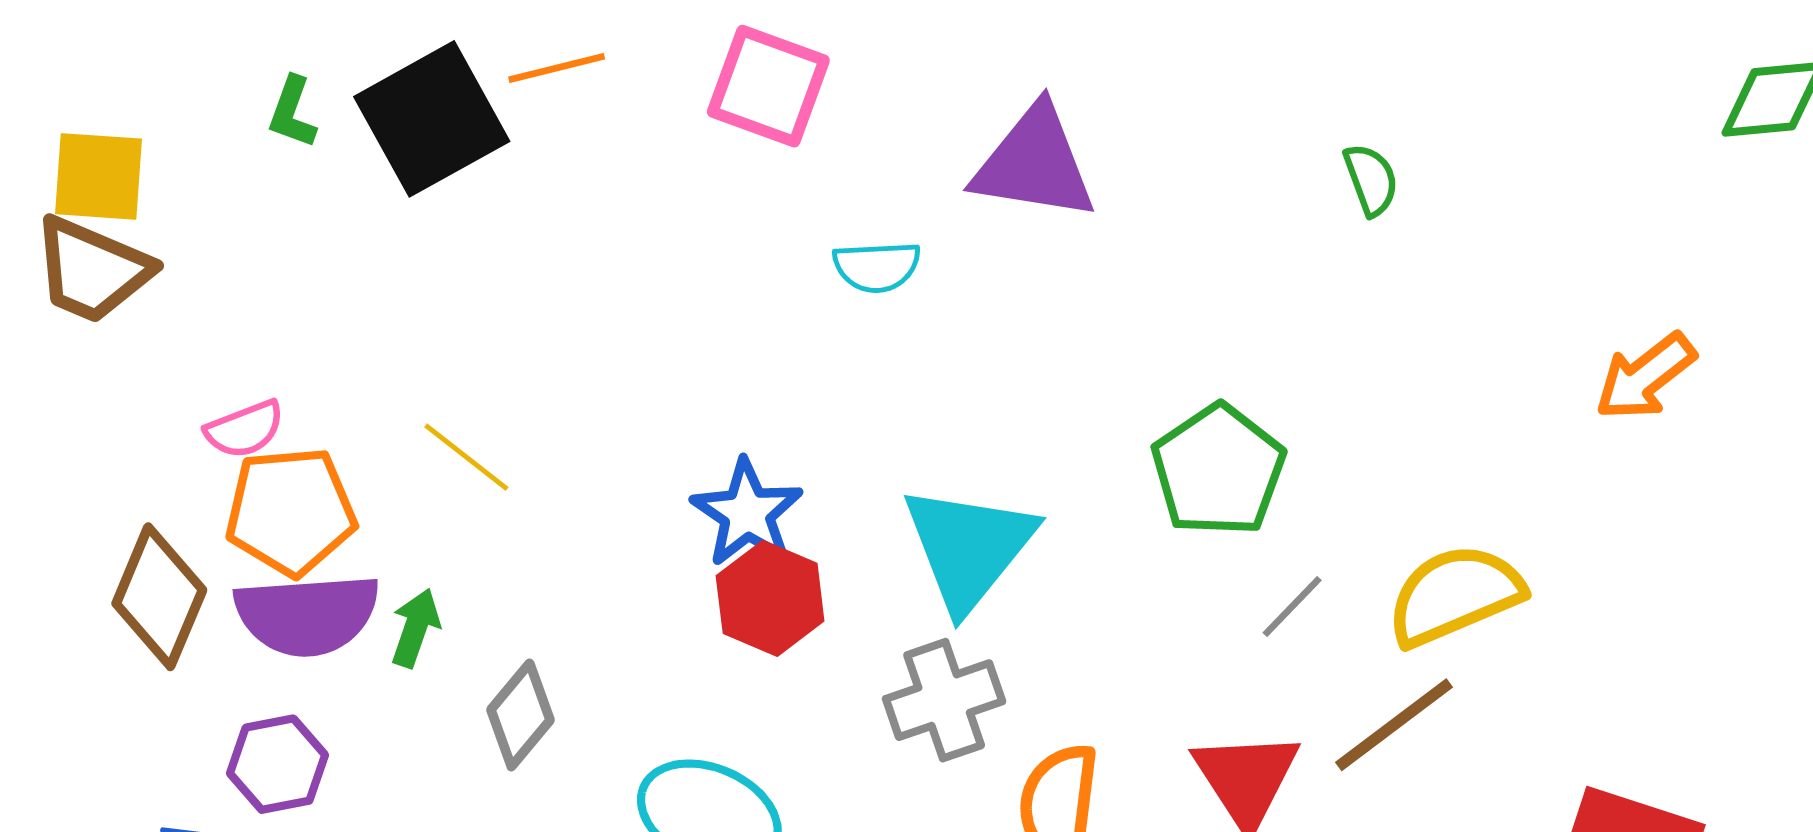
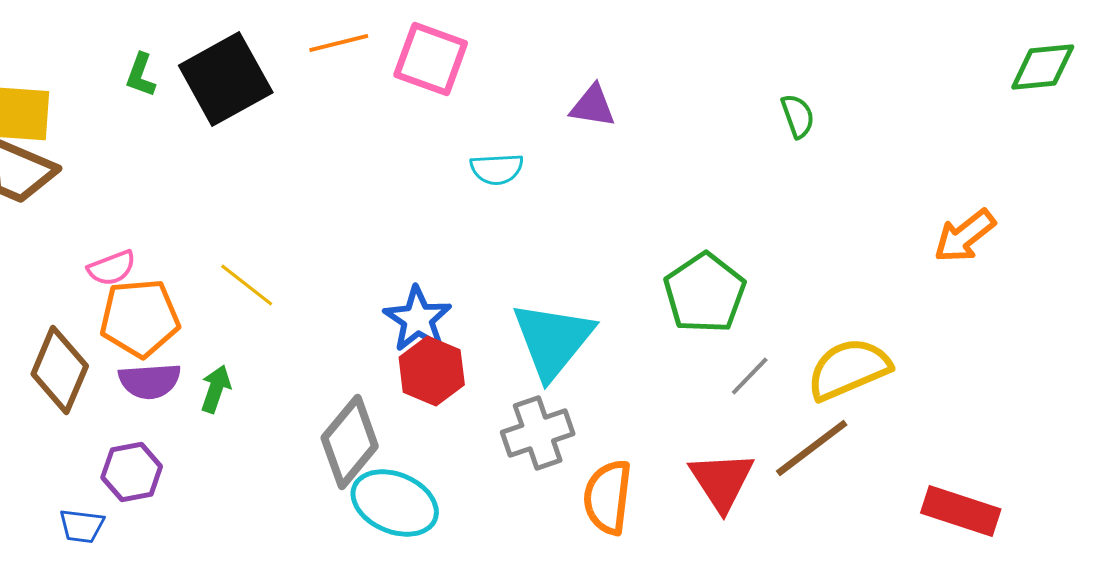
orange line: (557, 68) -> (339, 43), moved
purple triangle: (1034, 163) -> (593, 106), size x0.6
purple semicircle: (307, 615) -> (150, 381), size x0.7
gray diamond: (520, 715) -> (350, 442), moved, size x1.4

